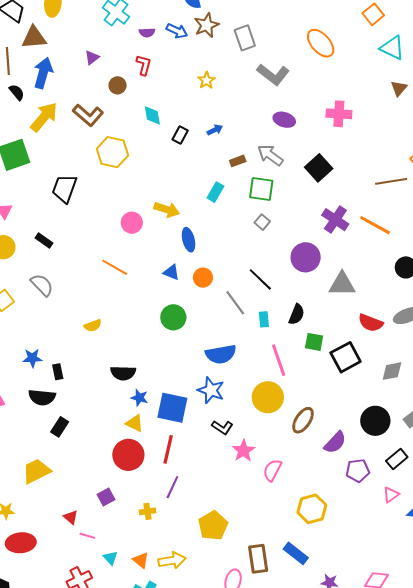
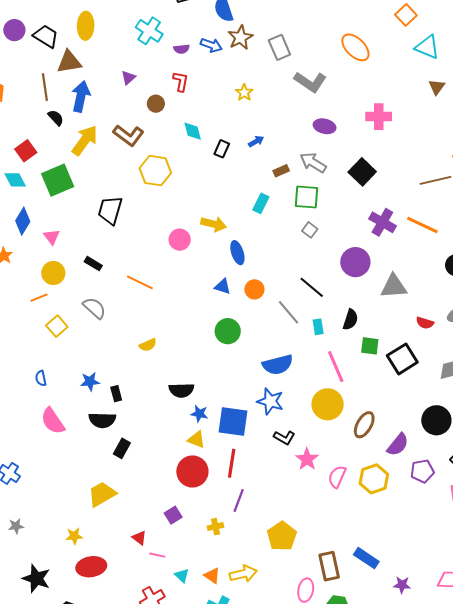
orange line: (115, 267) -> (140, 282), moved
red semicircle: (371, 323) -> (425, 323), size x0.7
yellow hexagon: (312, 509) -> (374, 479), moved

